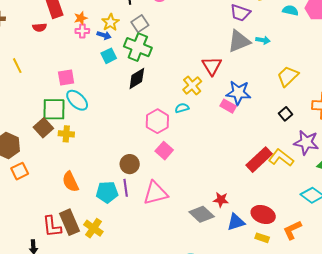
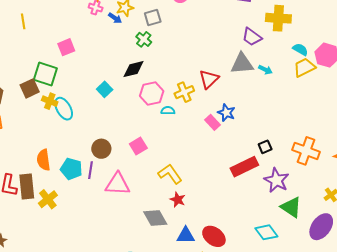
green cross: (138, 47) -> (144, 39), size x0.6
cyan square: (109, 56) -> (105, 89), moved, turned -35
yellow trapezoid: (288, 76) -> (304, 67), moved
pink square: (66, 77) -> (66, 47), turned -30
blue star: (238, 93) -> (226, 113), size x0.7
cyan ellipse: (77, 100) -> (64, 109), moved
pink hexagon: (157, 121) -> (152, 94), moved
yellow L-shape: (281, 158) -> (170, 174), moved
red rectangle: (259, 160) -> (244, 167), moved
orange semicircle: (70, 182) -> (44, 160), moved
red star: (221, 200) -> (178, 200), moved

